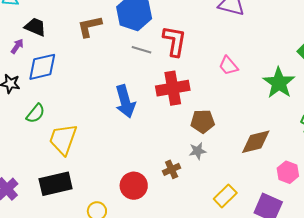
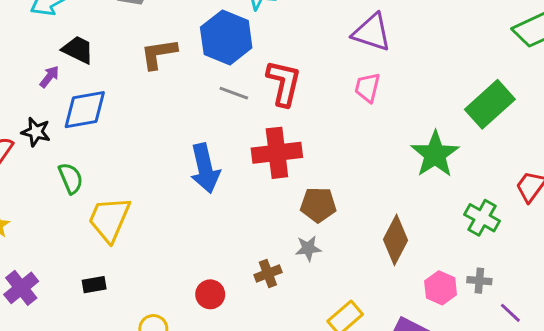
pink trapezoid: (228, 66) -> (367, 88), moved, turned 50
green semicircle: (36, 113) -> (71, 178), turned -65
brown diamond: (256, 142) -> (396, 240), turned -52
black rectangle: (56, 184) -> (94, 285), size x0.5
red circle: (134, 186) -> (210, 294), size x0.7

